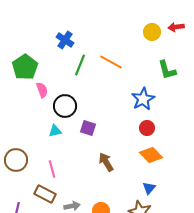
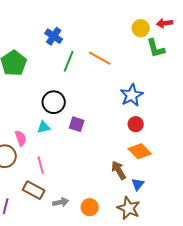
green L-shape: (167, 70) -> (156, 48), moved
pink semicircle: (42, 90) -> (21, 138), moved
brown arrow: (106, 162) -> (119, 170), moved

